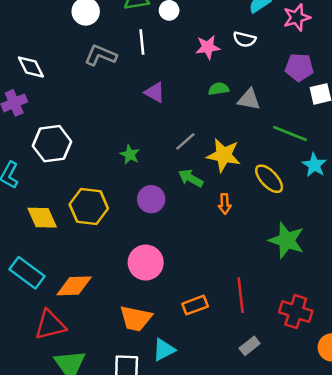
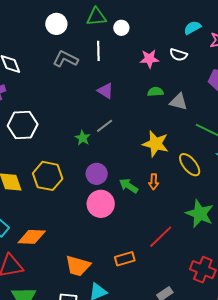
gray line: (185, 141) -> (105, 126), moved
green arrow: (191, 178) -> (129, 186), moved
pink circle: (146, 263) -> (101, 204), moved
red line: (241, 295) -> (161, 237), moved, turned 48

